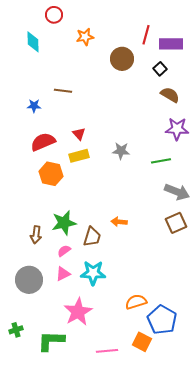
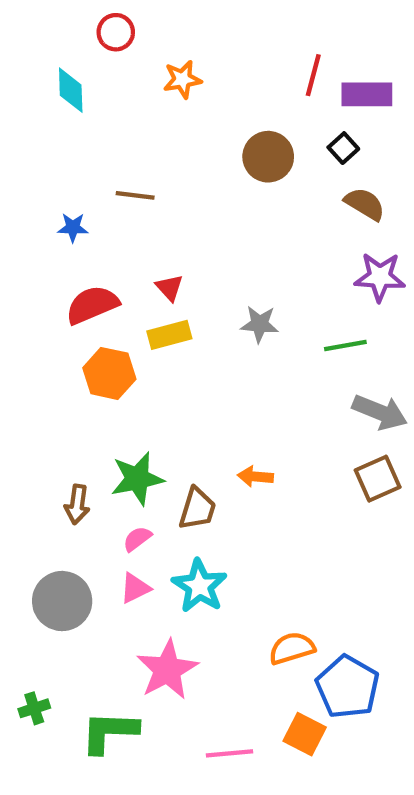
brown circle: (122, 59) -> (268, 157), moved
cyan star: (93, 273) -> (199, 586), turned 30

